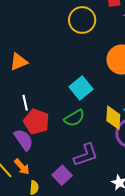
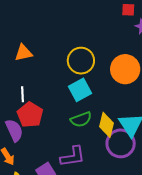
yellow circle: (82, 20) -> (81, 61), moved
green semicircle: (74, 118) -> (81, 119), moved

